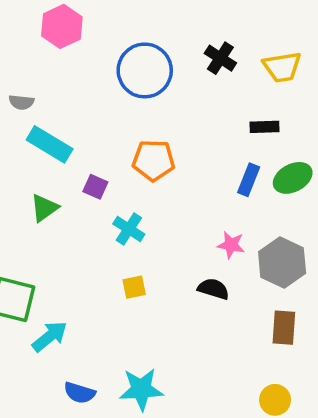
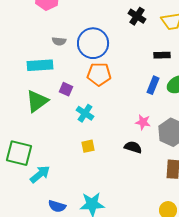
blue circle: (145, 70) -> (93, 43), moved
gray semicircle: (21, 102) -> (59, 41), moved
cyan rectangle: (50, 144) -> (40, 65), turned -35
green triangle: (44, 208) -> (37, 101), size x1.4

